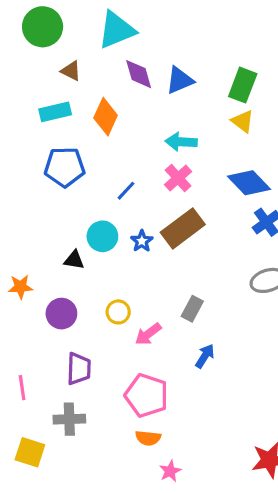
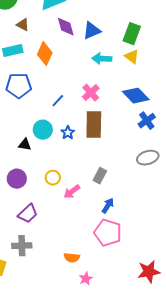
cyan arrow: (181, 142) -> (102, 59), moved
brown rectangle: (183, 228) -> (94, 125), turned -52
purple trapezoid: (79, 369) -> (28, 214), turned 45
pink pentagon: (147, 395) -> (108, 233), moved

